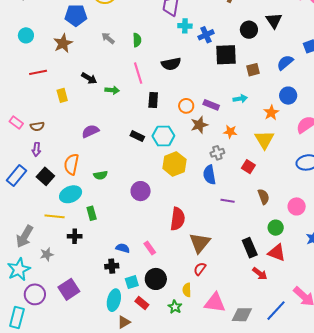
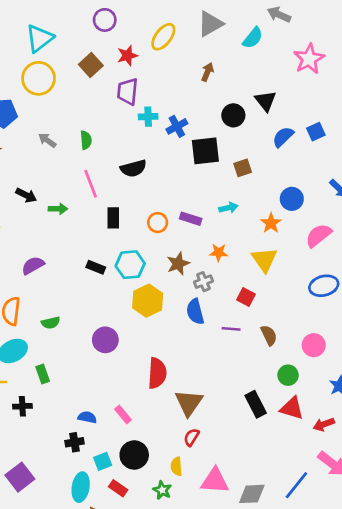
blue semicircle: (285, 63) -> (283, 137), moved
brown star: (199, 125) -> (178, 264), moved
purple line: (228, 201) -> (231, 329), moved
red arrow: (260, 274) -> (324, 424), moved, turned 126

